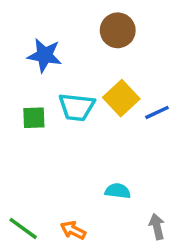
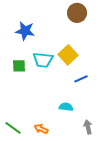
brown circle: (118, 30) -> (77, 13), moved
blue line: (157, 112) -> (81, 79), moved

